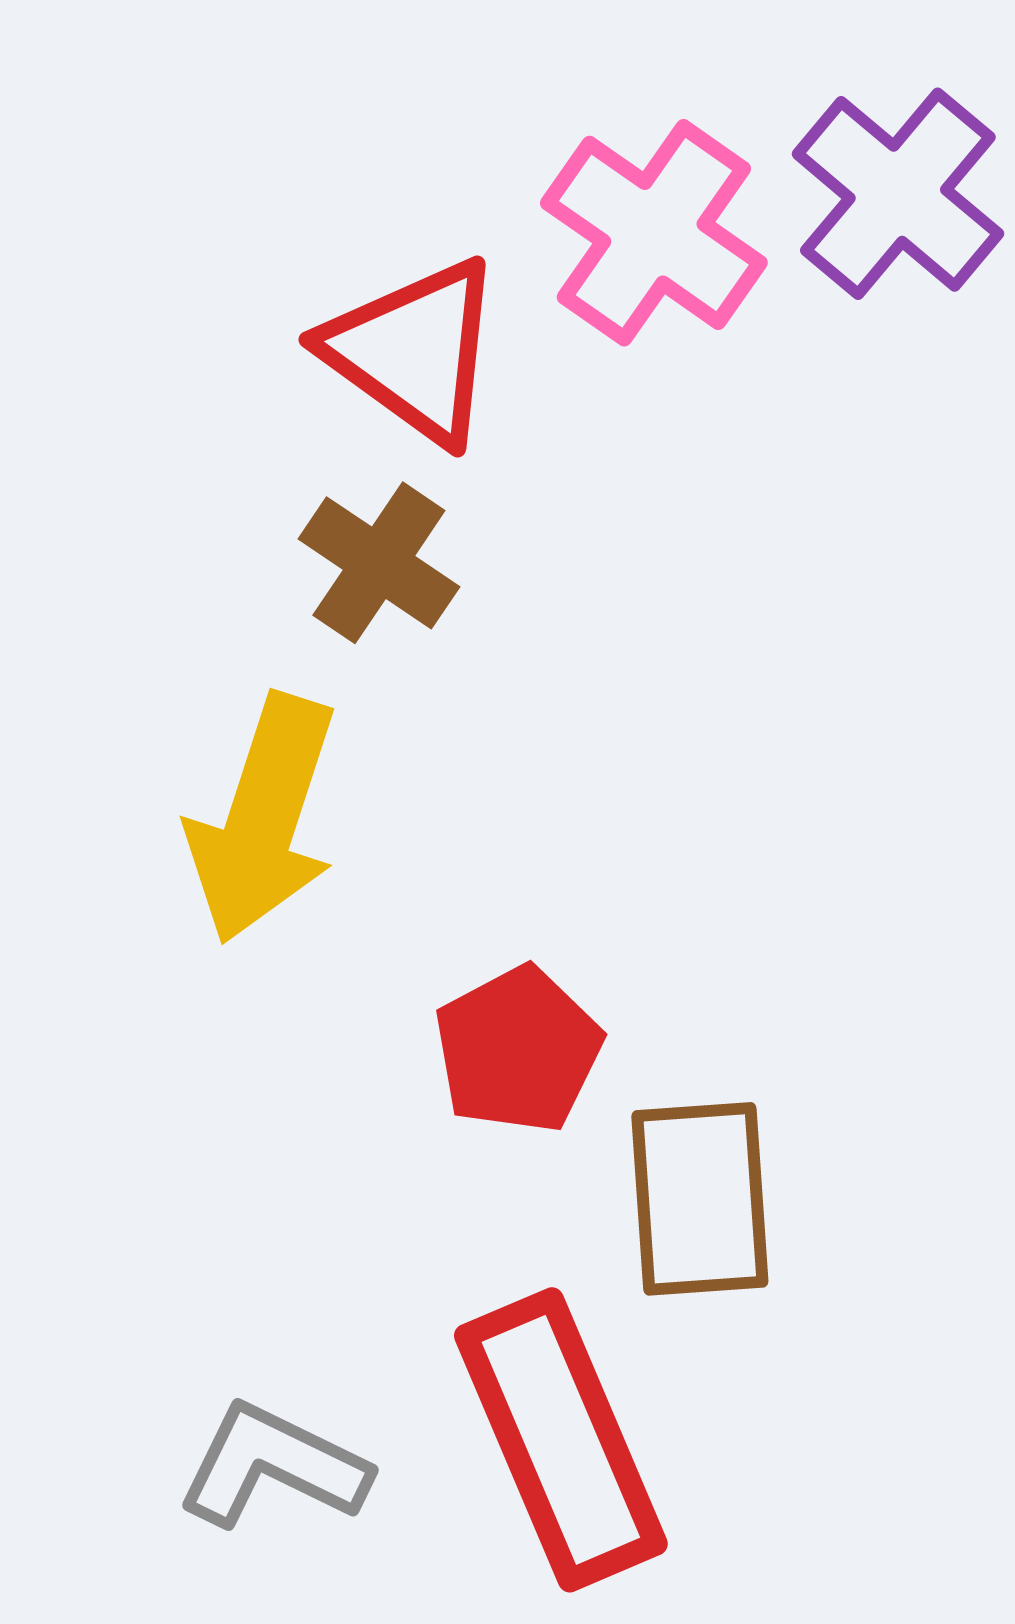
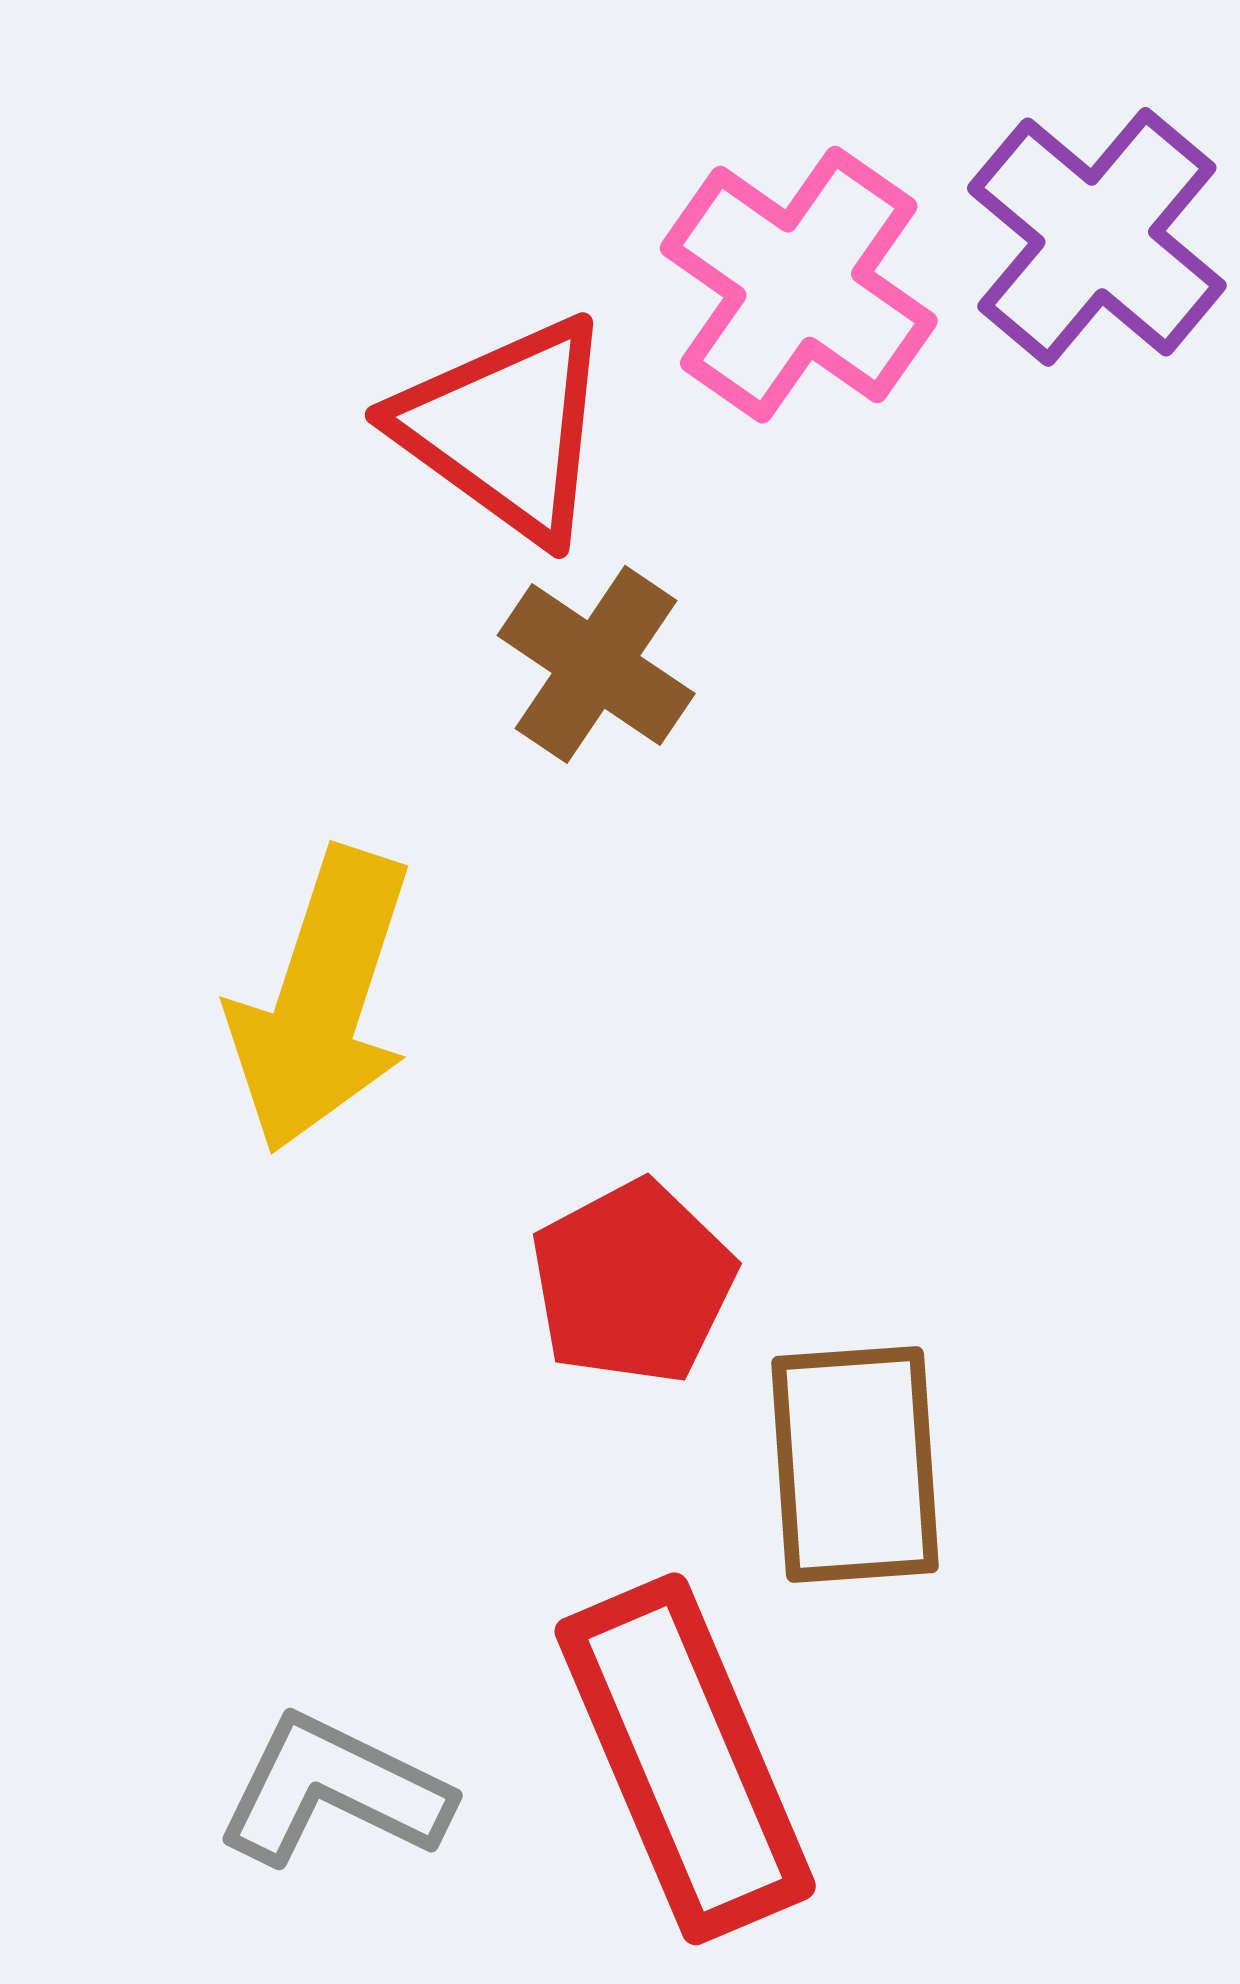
brown cross: (379, 563) -> (596, 664), moved

